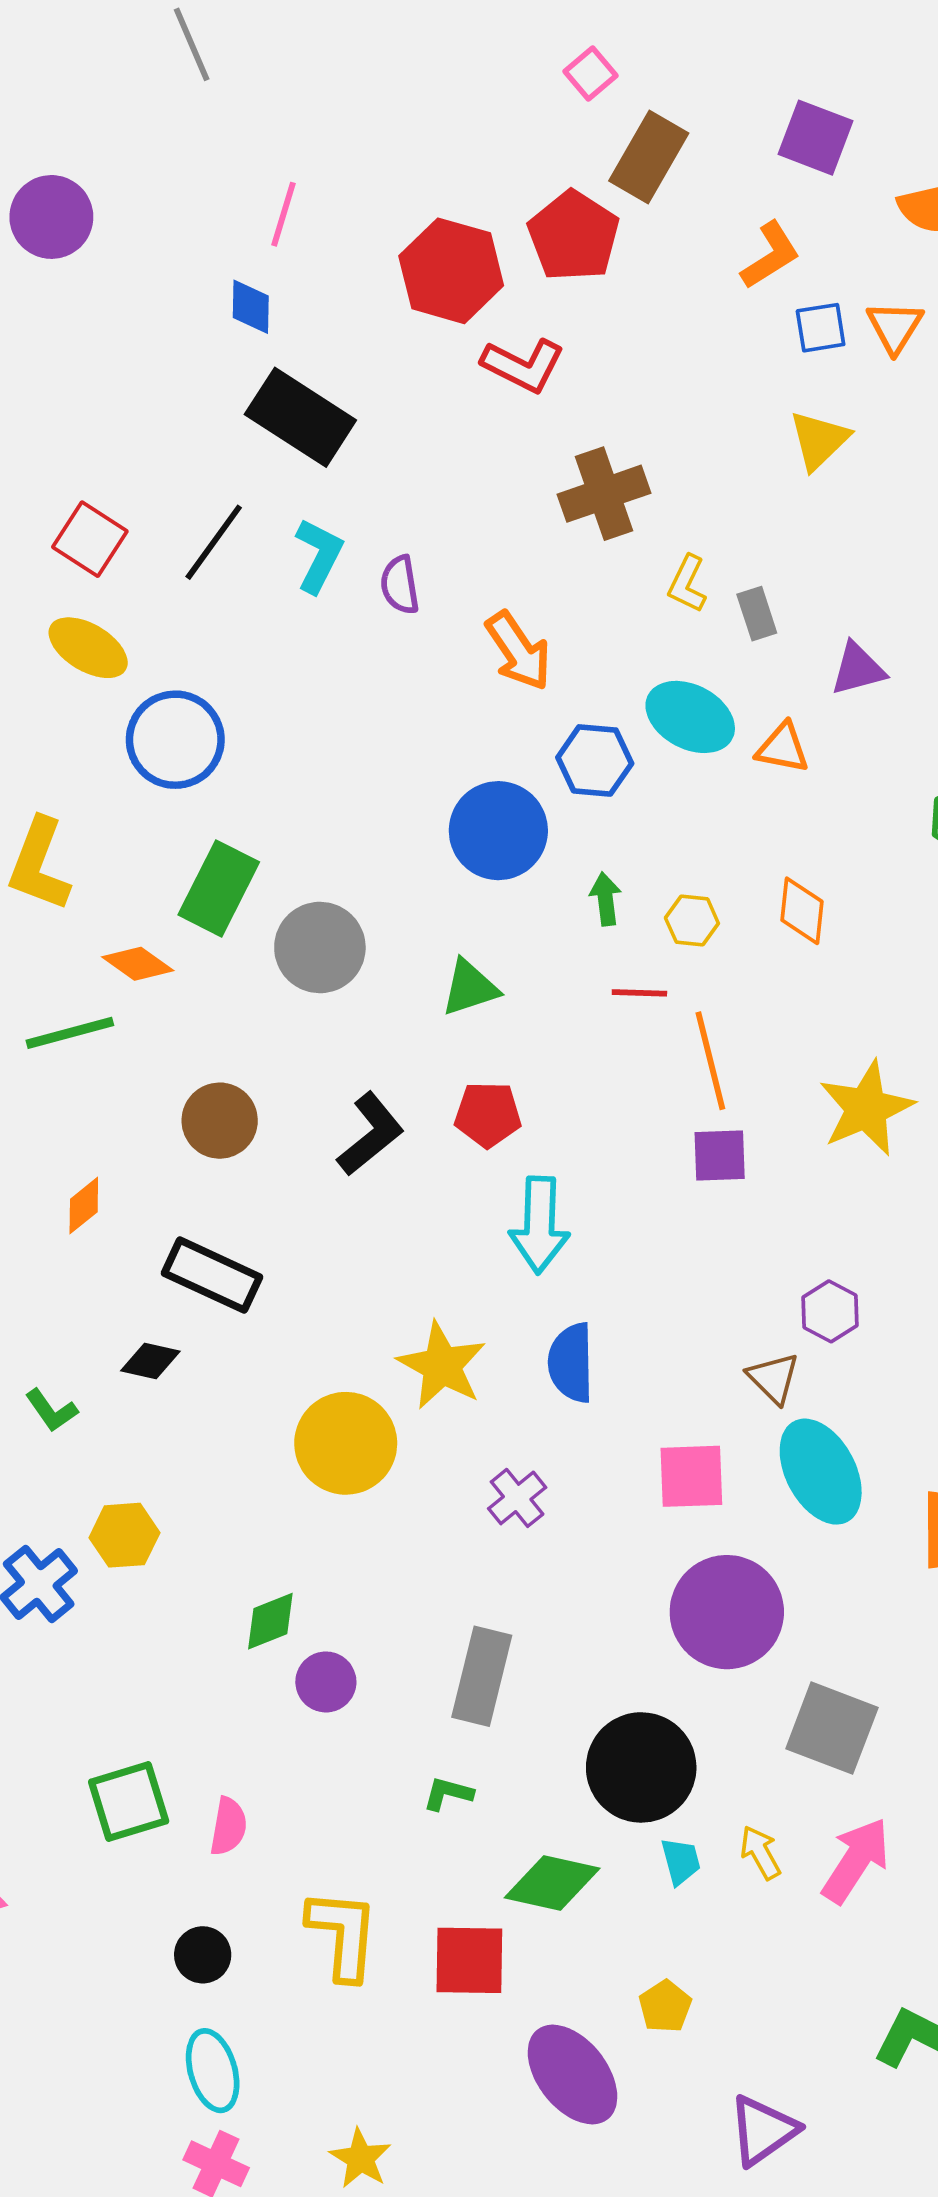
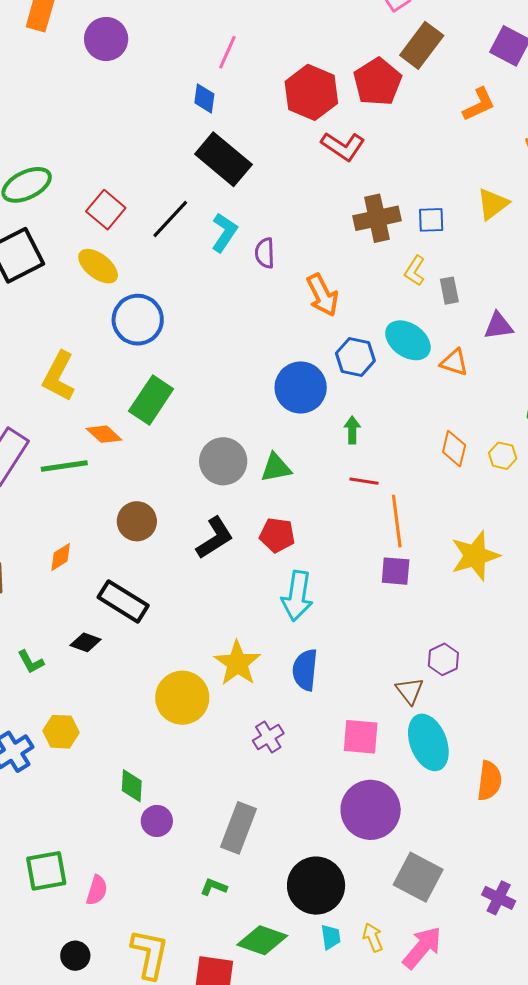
blue square: (821, 328) -> (431, 220), moved
yellow hexagon: (692, 921) -> (503, 456), moved
gray circle: (320, 948) -> (223, 461), moved
green diamond: (270, 1621) -> (132, 786), turned -72

